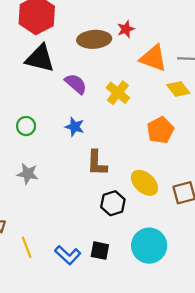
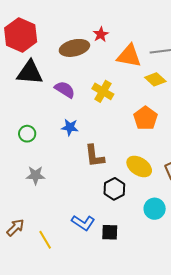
cyan circle: (149, 246) -> (155, 209), moved, size x0.7
blue L-shape: (68, 255) -> (83, 223), moved

